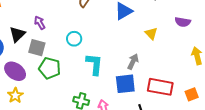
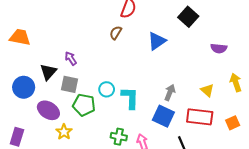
yellow triangle: (151, 33) -> (207, 90), moved
cyan circle: (74, 39) -> (107, 89), moved
blue square: (125, 84) -> (163, 116), turned 35
yellow star: (15, 95) -> (64, 132), moved

